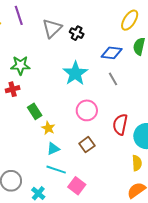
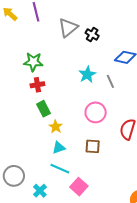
cyan star: (75, 73) -> (87, 74), size x0.7
gray line: (113, 79) -> (110, 81), moved
red cross: (13, 89) -> (37, 85), moved
brown square: (87, 145) -> (93, 146), turned 35

